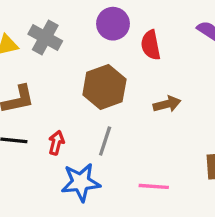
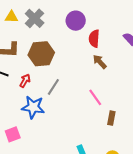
brown hexagon: (104, 87) -> (41, 54), moved
brown arrow: (167, 104) -> (100, 62), moved, turned -133
pink line: (154, 186) -> (95, 97), moved, turned 36

